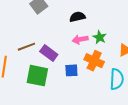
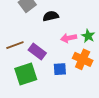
black semicircle: (77, 17) -> (51, 16), moved
green square: (37, 76) -> (26, 74), turned -30

